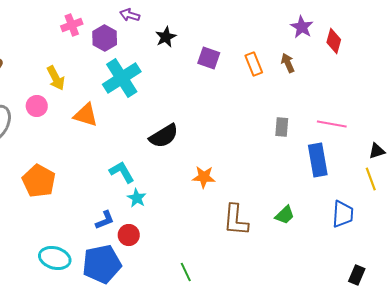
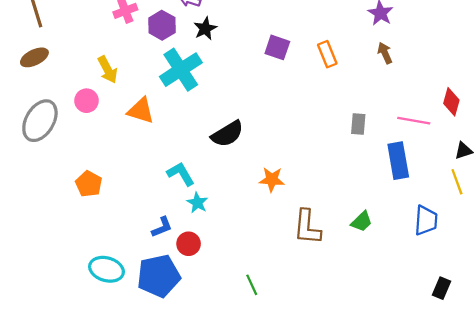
black star: (166, 37) -> (205, 29), moved
red diamond: (334, 41) -> (451, 102), moved
brown arrow: (288, 63) -> (385, 53), moved
orange pentagon: (39, 181) -> (89, 184), size x0.7

